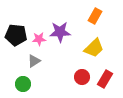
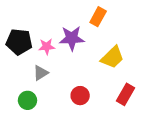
orange rectangle: (95, 16) -> (98, 17), moved
red circle: (82, 77) -> (80, 96), moved

